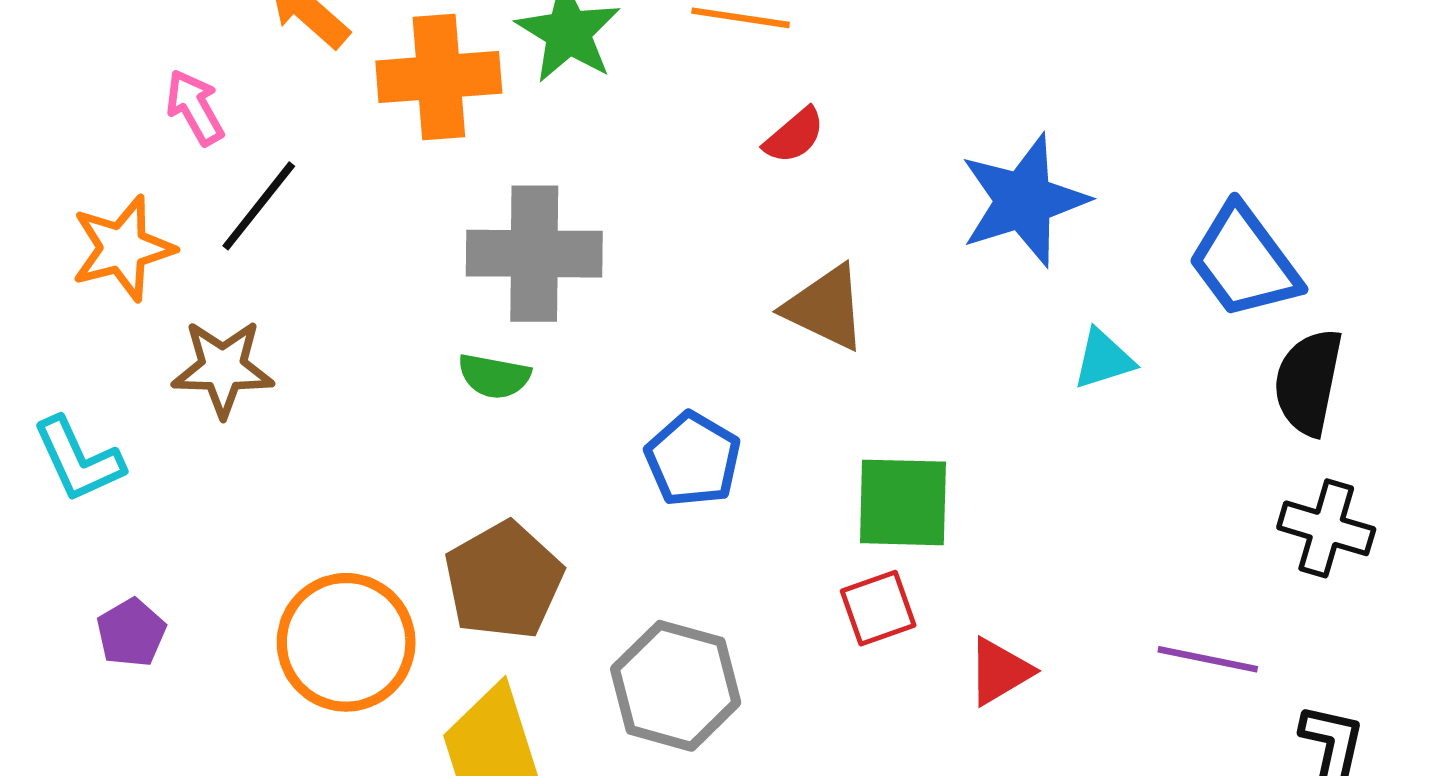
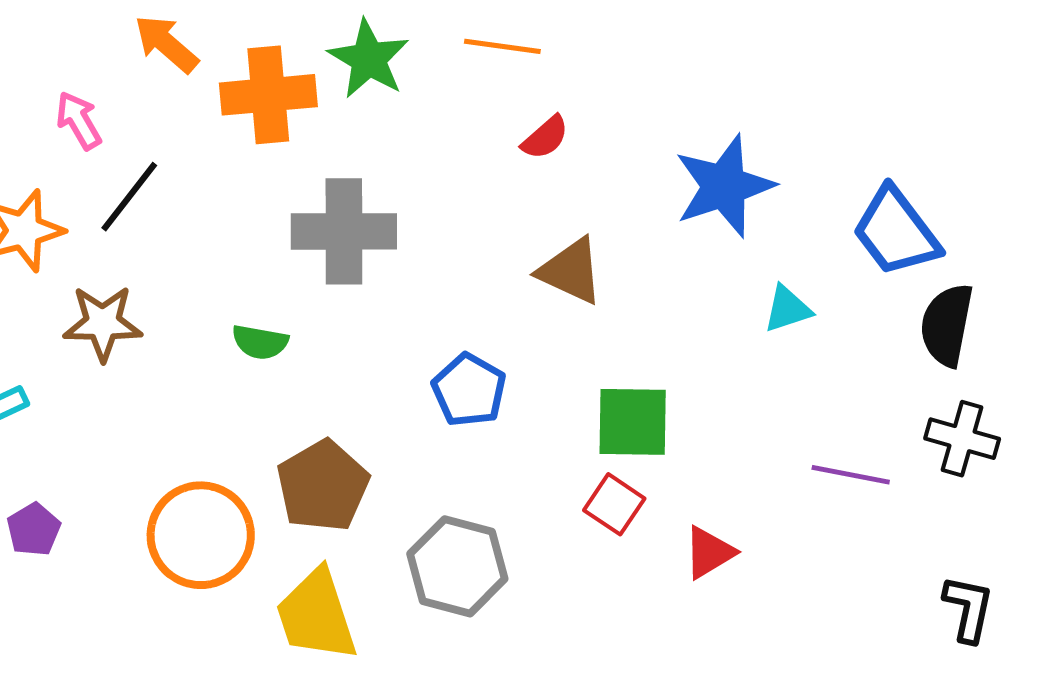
green semicircle: (494, 376) -> (260, 342), moved
red square: (878, 608) -> (614, 504), turned -36
purple line: (1208, 659) -> (851, 475), moved

